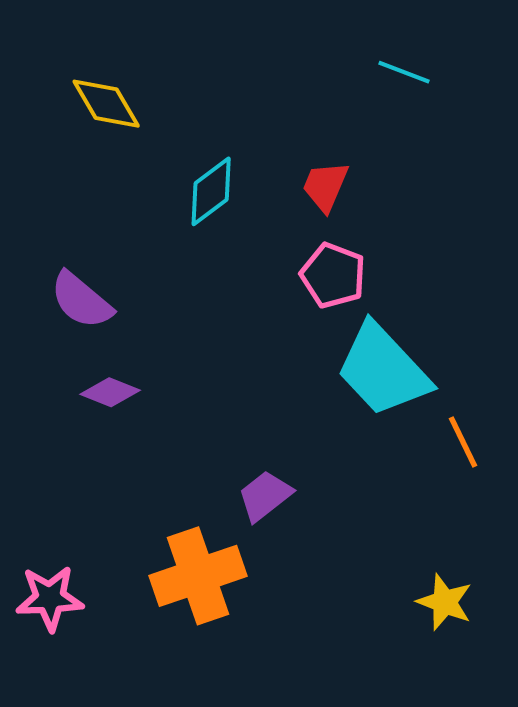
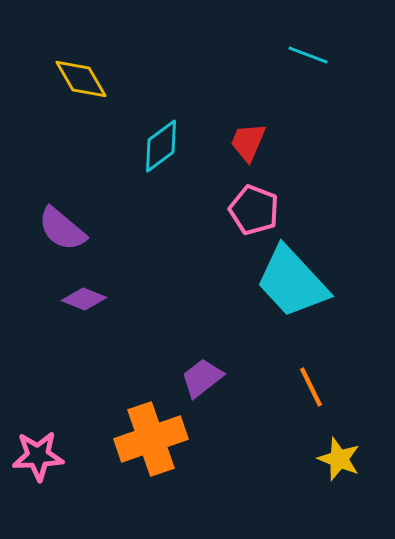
orange line: (463, 442) -> (311, 387), moved

